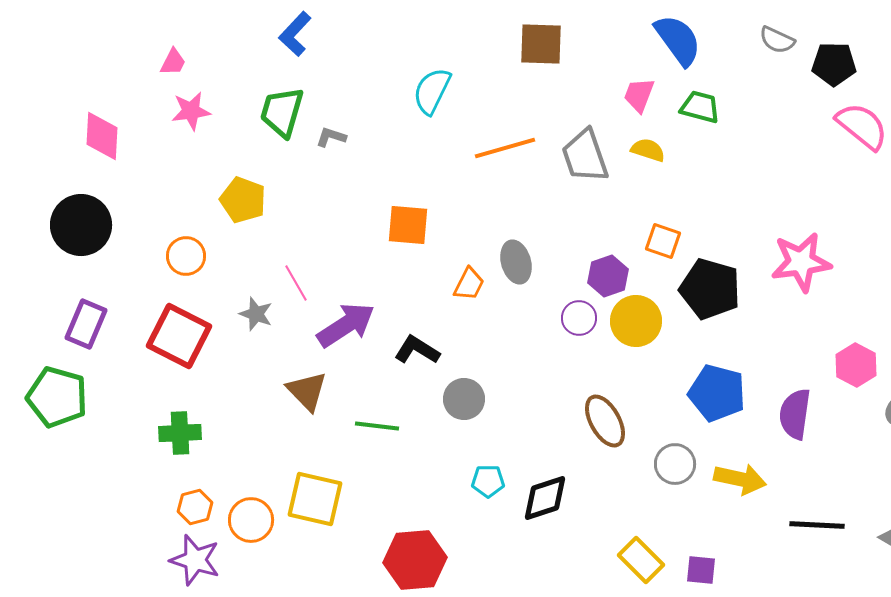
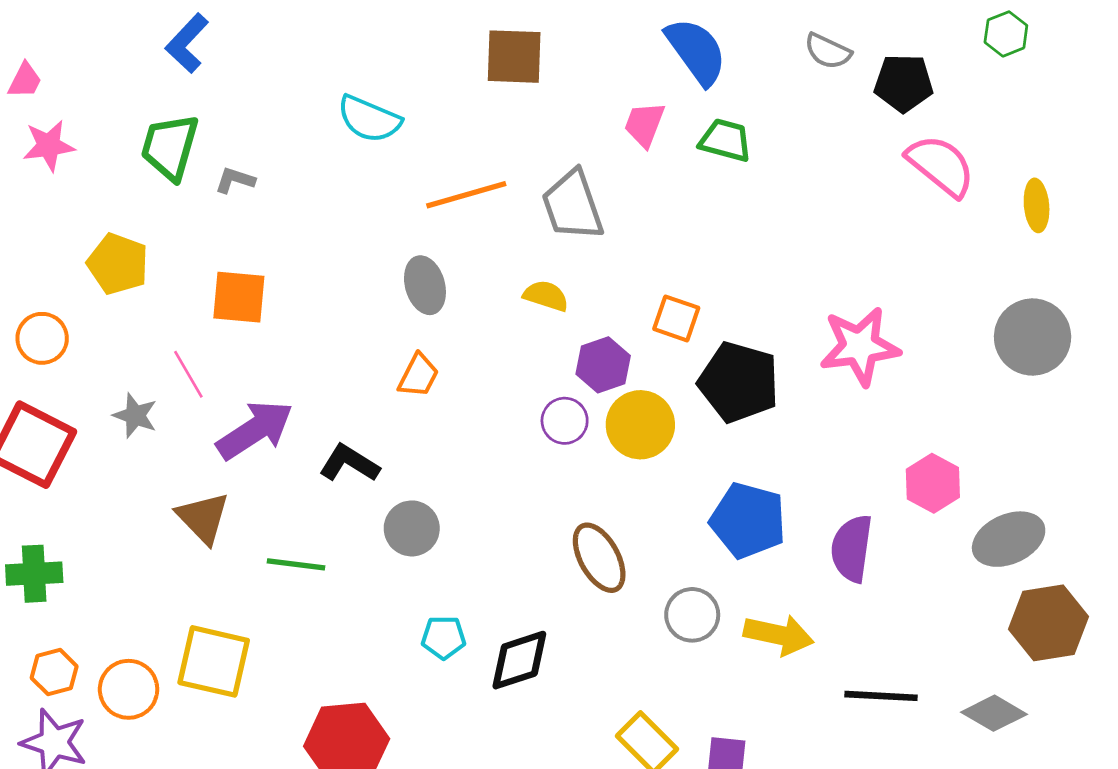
cyan semicircle: (432, 91) -> (369, 119), turned -93
yellow semicircle: (648, 150) -> (546, 296), moved
orange square: (408, 225) -> (239, 297), moved
gray ellipse: (516, 262) -> (425, 285), moved

